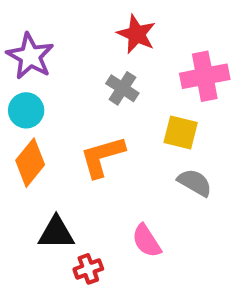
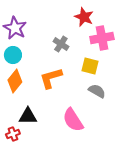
red star: (136, 34) -> (84, 17), moved
pink semicircle: (147, 241) -> (73, 120), size x1.4
red cross: (88, 269) -> (13, 134), moved

